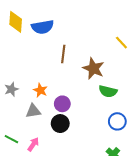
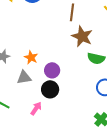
brown line: (63, 54) -> (72, 12), moved
pink arrow: (33, 144) -> (36, 108), moved

